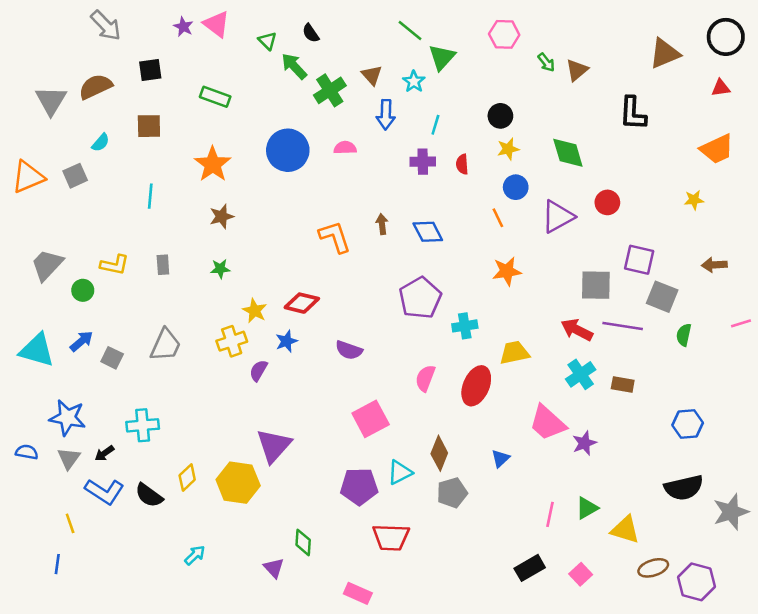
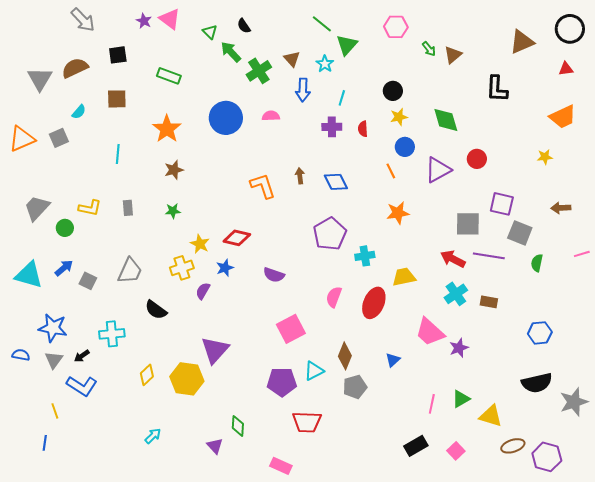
black semicircle: (149, 495) -> (156, 310), moved

